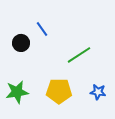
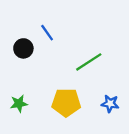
green star: (17, 92) -> (19, 104), size x0.7

